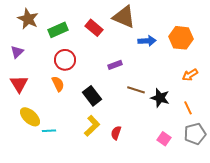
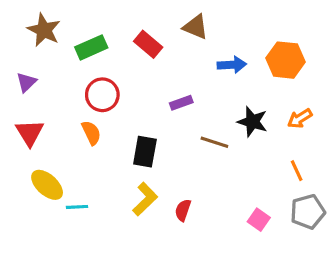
brown triangle: (124, 17) -> (196, 27), size x0.7
black rectangle: (92, 96) -> (145, 152), turned 48
black star: (160, 98) -> (252, 122), moved

